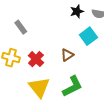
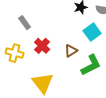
red cross: (36, 59) -> (42, 46), moved
green L-shape: (72, 86) -> (91, 65), moved

